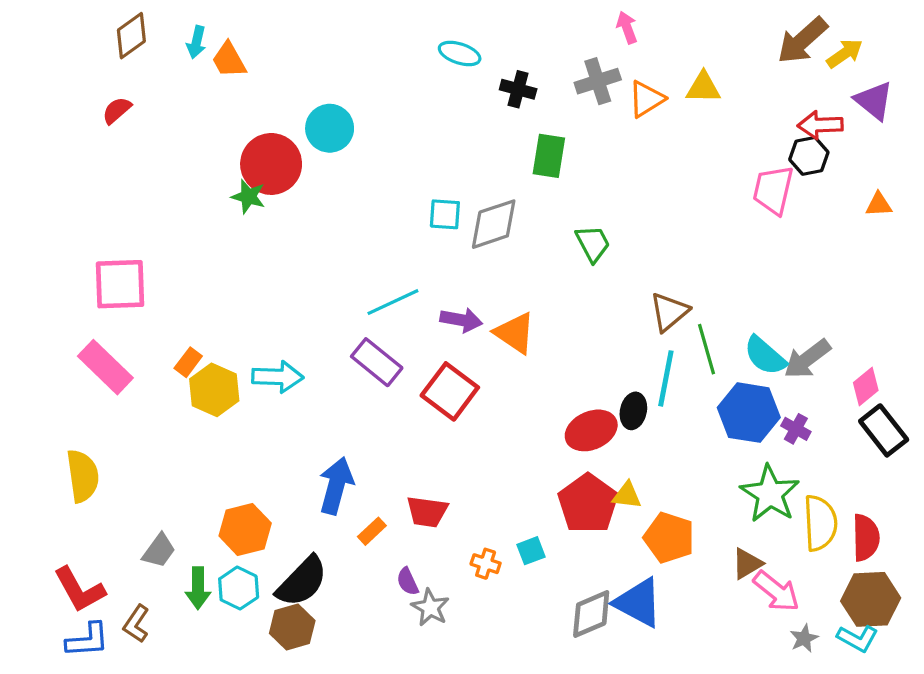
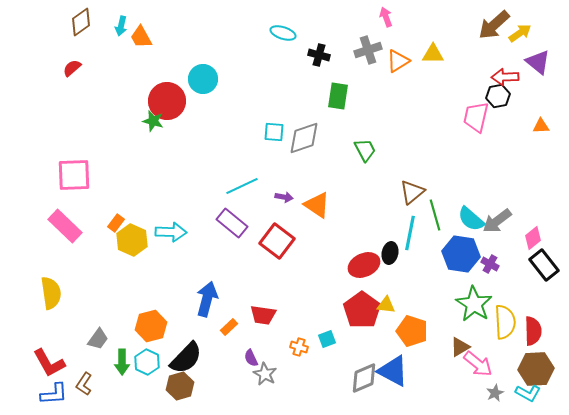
purple arrow: (461, 320) -> (284, 197), size x0.7

